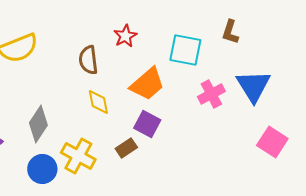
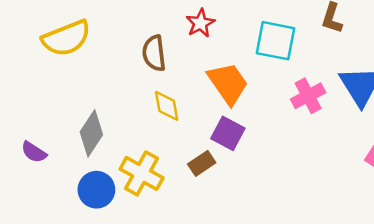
orange trapezoid: (147, 84) -> (228, 83), turned -84

